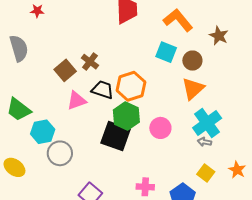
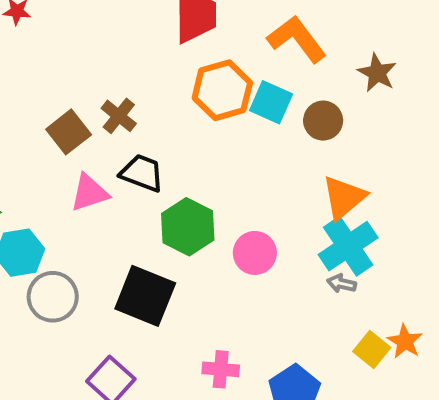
orange hexagon: (131, 86) -> (222, 90), moved
orange triangle: (193, 89) -> (344, 197), moved
black square: (116, 136) -> (145, 296), moved
yellow square: (206, 173) -> (372, 349), moved

